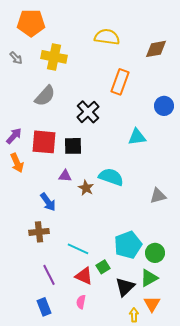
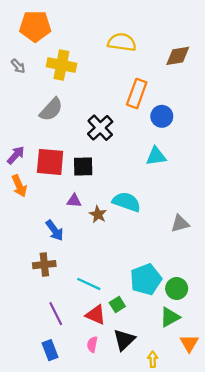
blue circle: (164, 106) -> (162, 116), moved
black triangle: (125, 287) -> (124, 340), moved
orange triangle: (152, 304) -> (189, 343), moved

